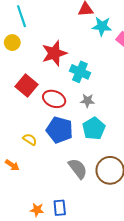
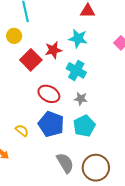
cyan star: (102, 26) -> (78, 38), moved
red star: (54, 53) -> (53, 50), size x0.7
red square: (27, 86) -> (31, 60), moved

